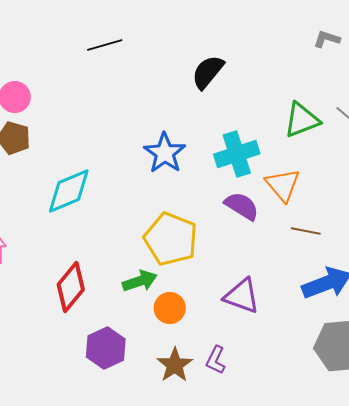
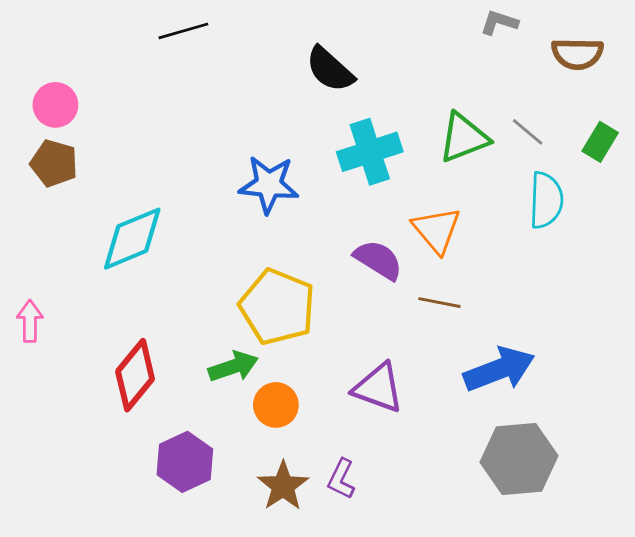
black semicircle: (208, 72) -> (330, 69), turned -87
blue star: (165, 153) -> (269, 185), turned -30
cyan cross: (237, 154) -> (370, 152), moved
brown line: (306, 231) -> (439, 303), moved

